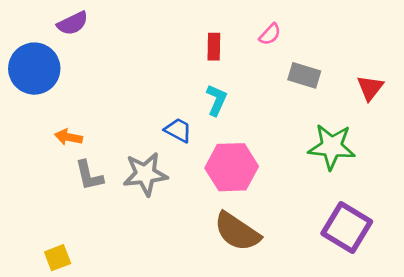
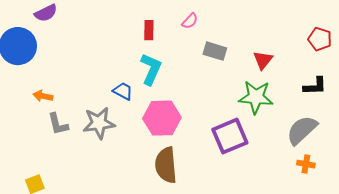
cyan L-shape: (217, 100) -> (151, 69), size x1.4
green star: (332, 147) -> (256, 97), moved
purple square: (347, 228) -> (230, 136), moved, turned 36
brown semicircle: (237, 232) -> (166, 165), turned 51

